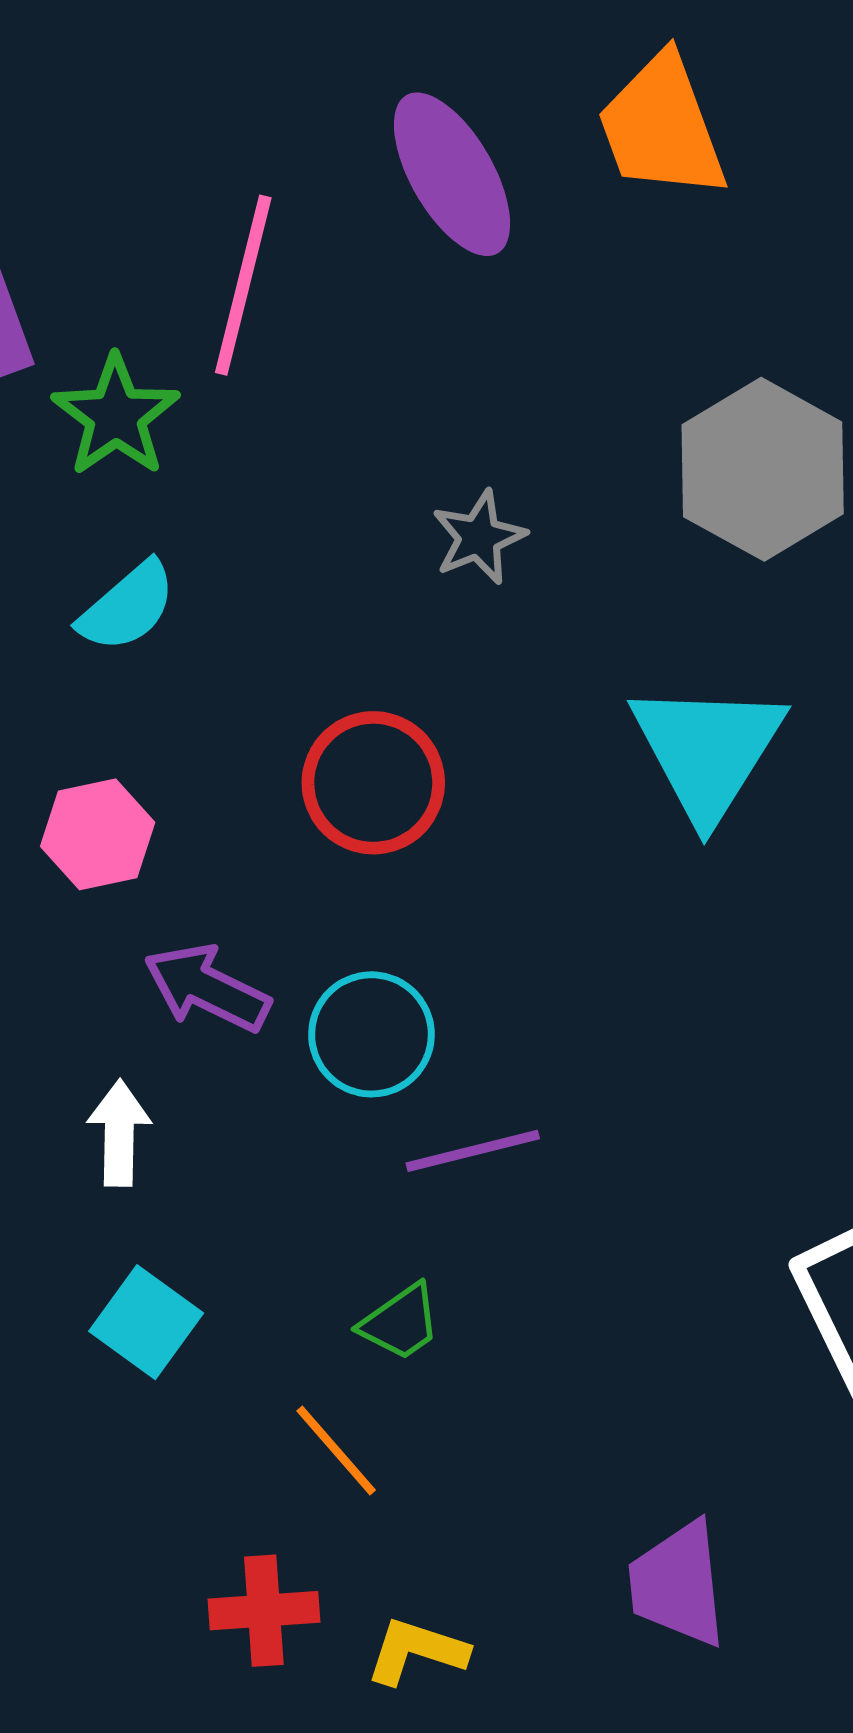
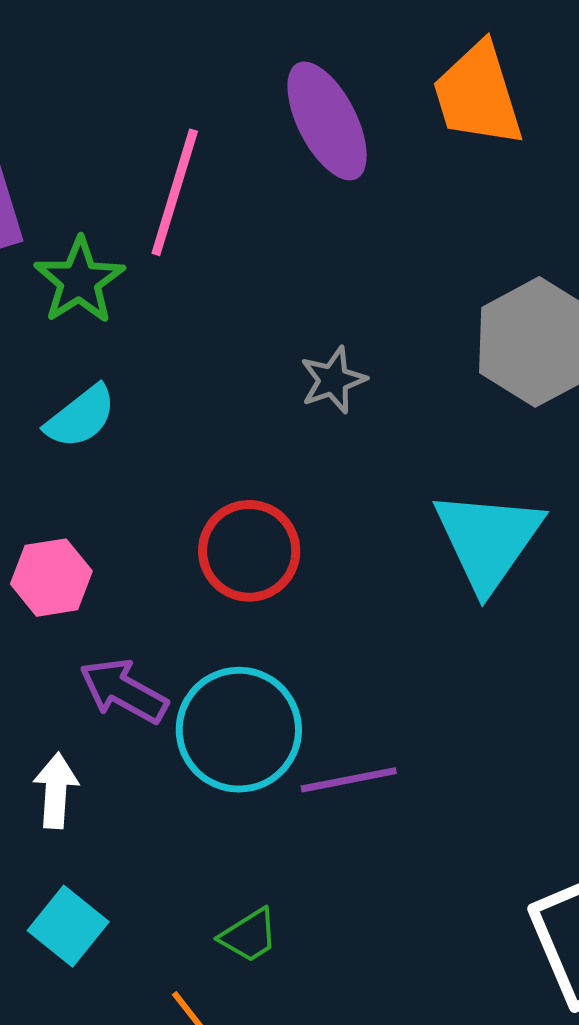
cyan circle: (371, 1034) -> (239, 730), size x1.4
purple line: (473, 1151) -> (349, 780), moved

